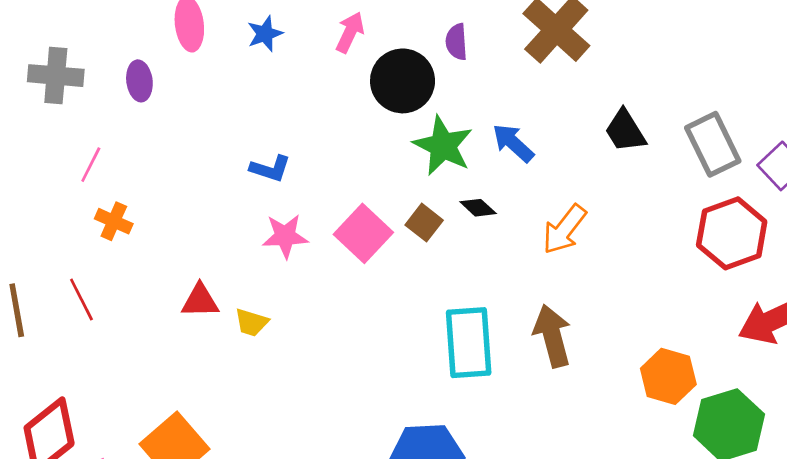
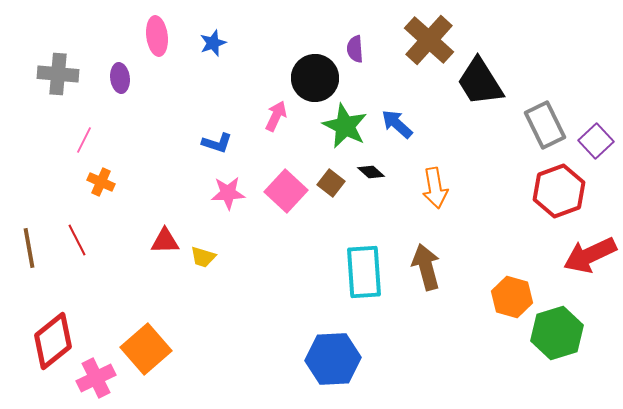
pink arrow: (350, 32) -> (276, 116), moved
black trapezoid: (625, 131) -> (480, 82), moved, size x1.5
orange arrow: (564, 229) -> (435, 188), turned -48

